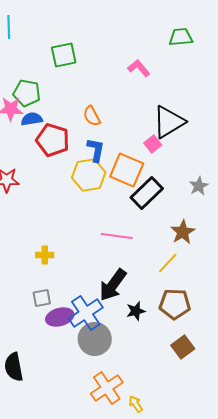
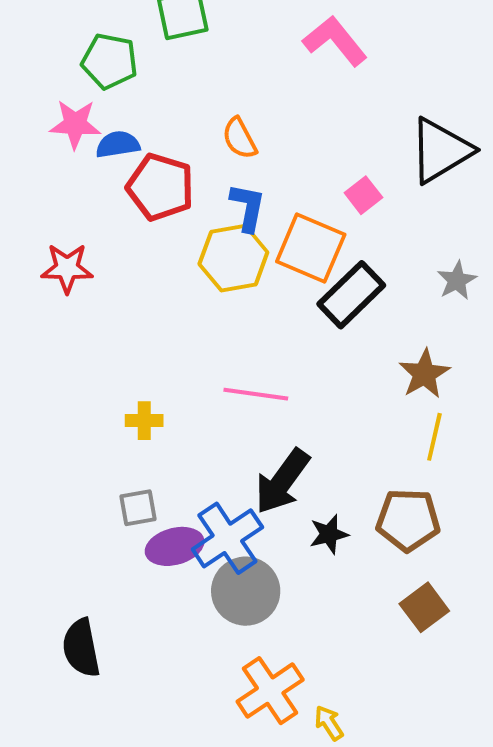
pink L-shape: (139, 68) -> (335, 41), size x1.4
green pentagon: (27, 93) -> (110, 61), moved
black triangle: (169, 122) -> (441, 151), moved
pink line: (117, 236) -> (256, 394), moved
yellow line: (168, 263) -> (434, 437), moved, turned -30

